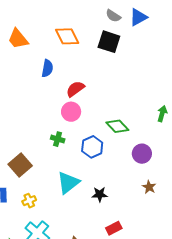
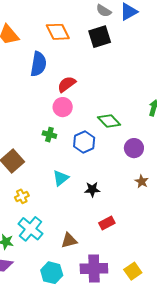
black square: (109, 42) -> (100, 37), turned -35
blue semicircle: (47, 68) -> (38, 64), size x1.4
cyan triangle: (68, 183) -> (61, 178), size x0.7

